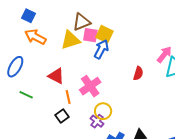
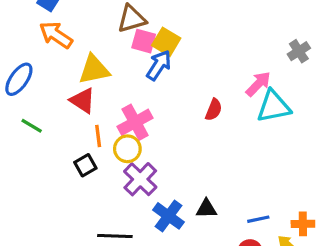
yellow triangle: (70, 40) -> (94, 70), moved
yellow circle: (103, 111) -> (127, 149), moved
purple cross: (97, 121) -> (140, 179), size x1.5

